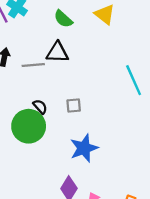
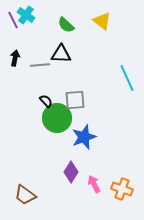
gray square: (74, 105) -> (75, 100), size x1.5
green circle: (29, 126) -> (57, 118), moved

